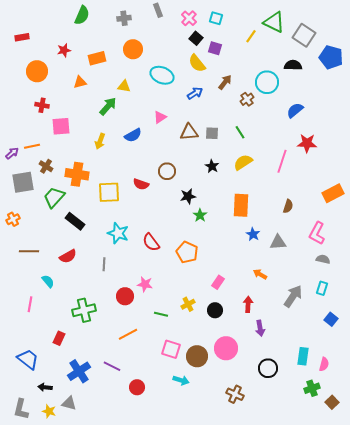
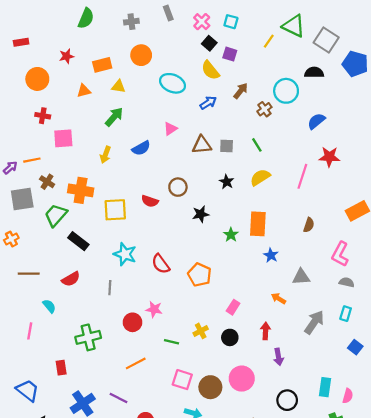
yellow triangle: (124, 86) -> (118, 87), moved
green star: (200, 215) -> (231, 235), moved
gray triangle: (278, 242) -> (301, 277), moved
red rectangle: (59, 338) -> (61, 368), turned -32

